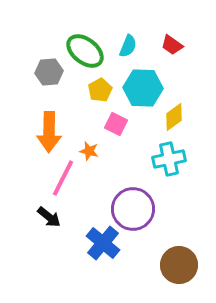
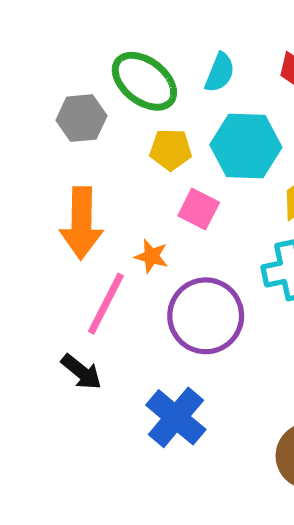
yellow pentagon: (100, 90) -> (171, 150), turned 30
purple circle: (133, 209) -> (206, 316), moved

